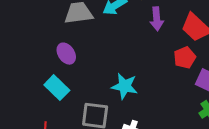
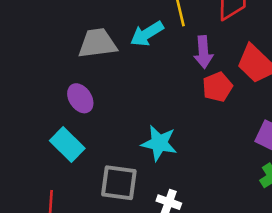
red pentagon: (185, 58) -> (217, 87), moved

